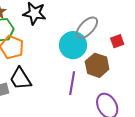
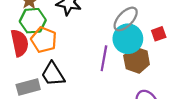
cyan circle: (73, 45) -> (128, 39), moved
purple line: (72, 83) -> (104, 58), moved

